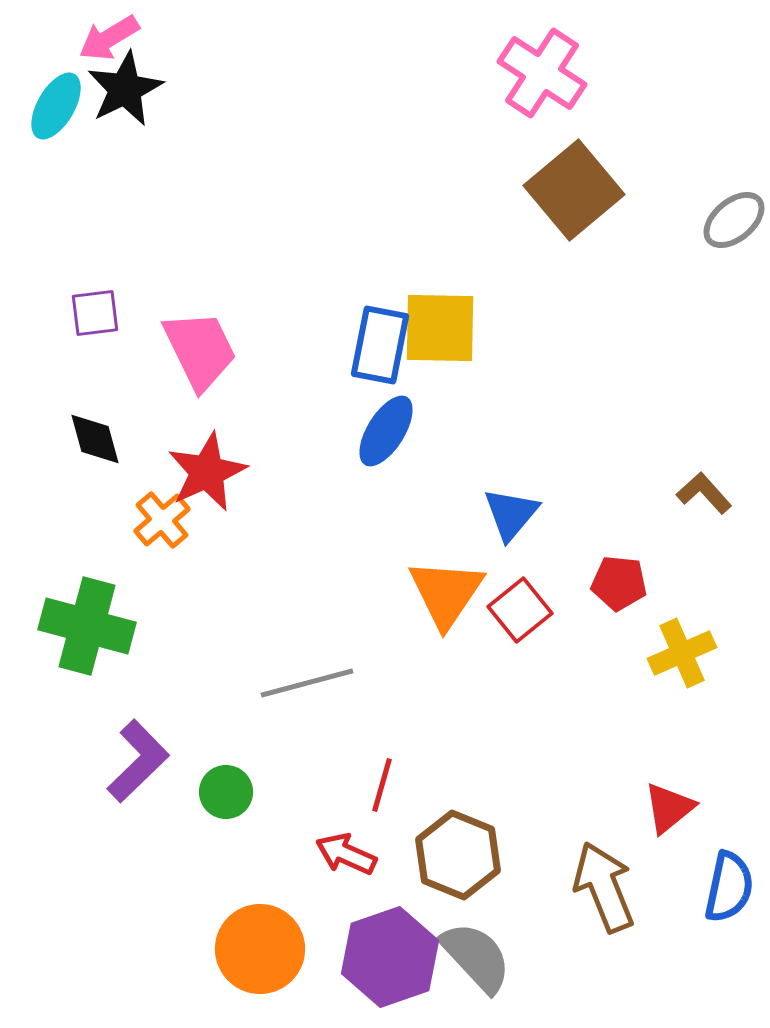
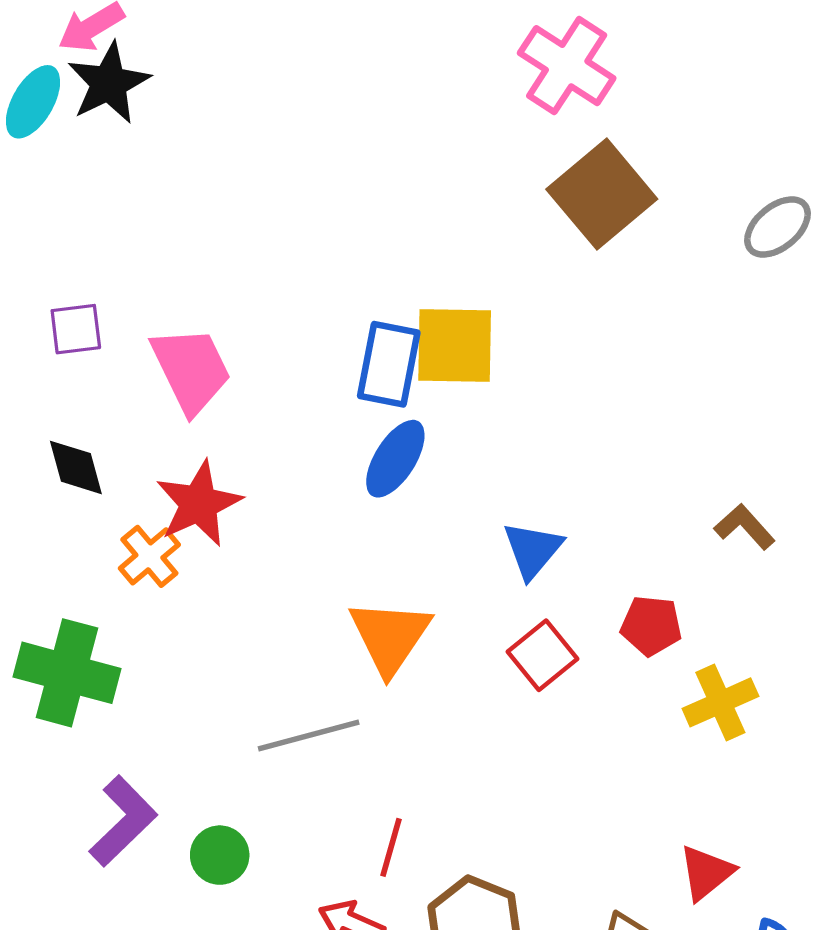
orange triangle: (446, 593) -> (390, 637), moved

